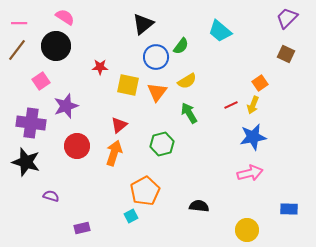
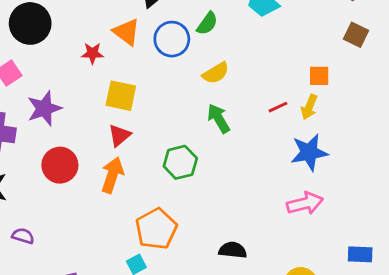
orange square: (260, 83) -> (319, 76), turned 35
yellow square: (128, 85) -> (121, 96), moved
orange triangle: (157, 92) -> (126, 32), moved, turned -30

